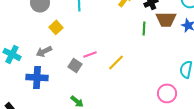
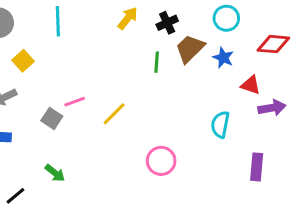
brown trapezoid: (166, 19) -> (190, 49), turned 135
pink circle: (167, 93) -> (161, 161), moved

